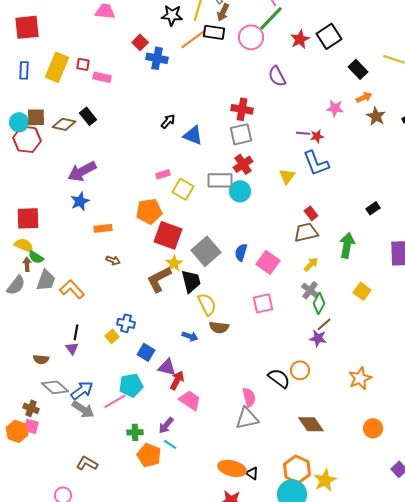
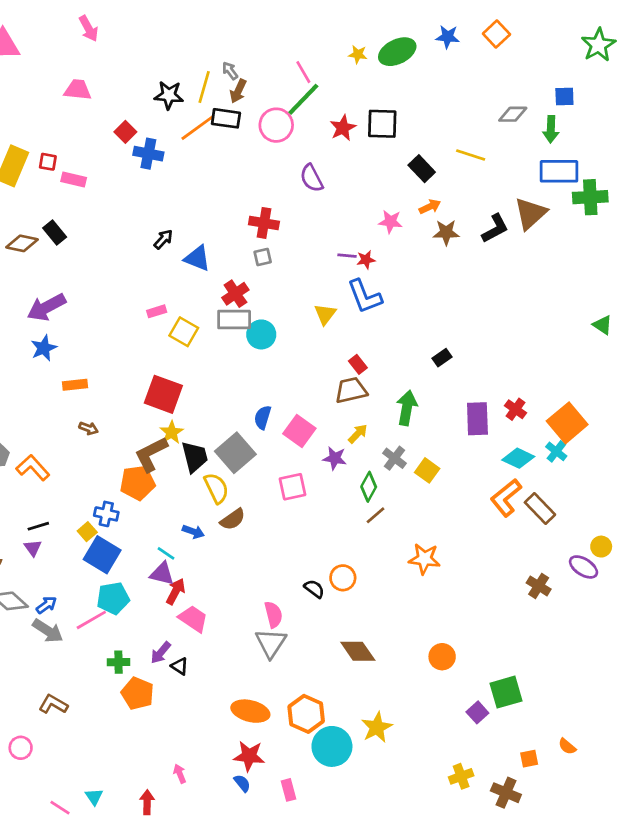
black square: (329, 36) -> (382, 124), turned 35
brown star: (376, 116) -> (446, 232), turned -30
gray square: (241, 134) -> (263, 257), size x0.6
red cross: (243, 164) -> (235, 294), moved
orange pentagon: (149, 211) -> (138, 483), moved
gray square: (206, 251) -> (235, 453), moved
gray cross: (310, 290) -> (394, 458), moved
brown semicircle: (219, 327) -> (233, 519), turned -42
black line: (76, 332) -> (38, 526), turned 63
purple star: (318, 338) -> (335, 458), moved
blue square: (146, 352) -> (102, 555), moved, size x1.5
black semicircle: (279, 378) -> (314, 589), size x0.7
orange star: (360, 378) -> (424, 559), moved, turned 30
blue arrow: (82, 390) -> (46, 605), size x0.7
gray triangle: (247, 418) -> (271, 643), turned -45
cyan line: (170, 444) -> (166, 553), moved
orange hexagon: (297, 469) -> (306, 714), moved
black triangle: (252, 473) -> (180, 666), moved

